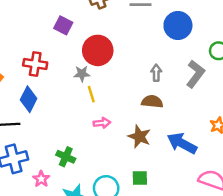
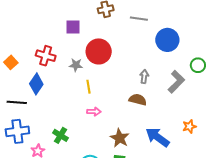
purple square: (63, 25) -> (73, 27), turned -35
gray star: (82, 74) -> (76, 65), moved
brown star: (139, 137) -> (120, 138), moved

